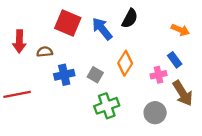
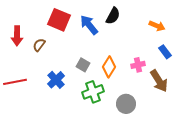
brown semicircle: (45, 52) -> (39, 45), turned -48
blue rectangle: (175, 60) -> (165, 52), moved
orange diamond: (125, 63) -> (109, 67), moved
blue cross: (64, 75) -> (56, 80), moved, turned -30
gray circle: (155, 113) -> (126, 104), moved

